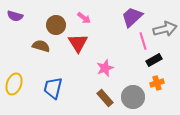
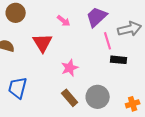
pink arrow: (84, 18) -> (64, 21), moved
brown circle: (56, 25) -> (16, 13), moved
black rectangle: (154, 60) -> (119, 60), turned 35
orange cross: (157, 83) -> (133, 104), moved

